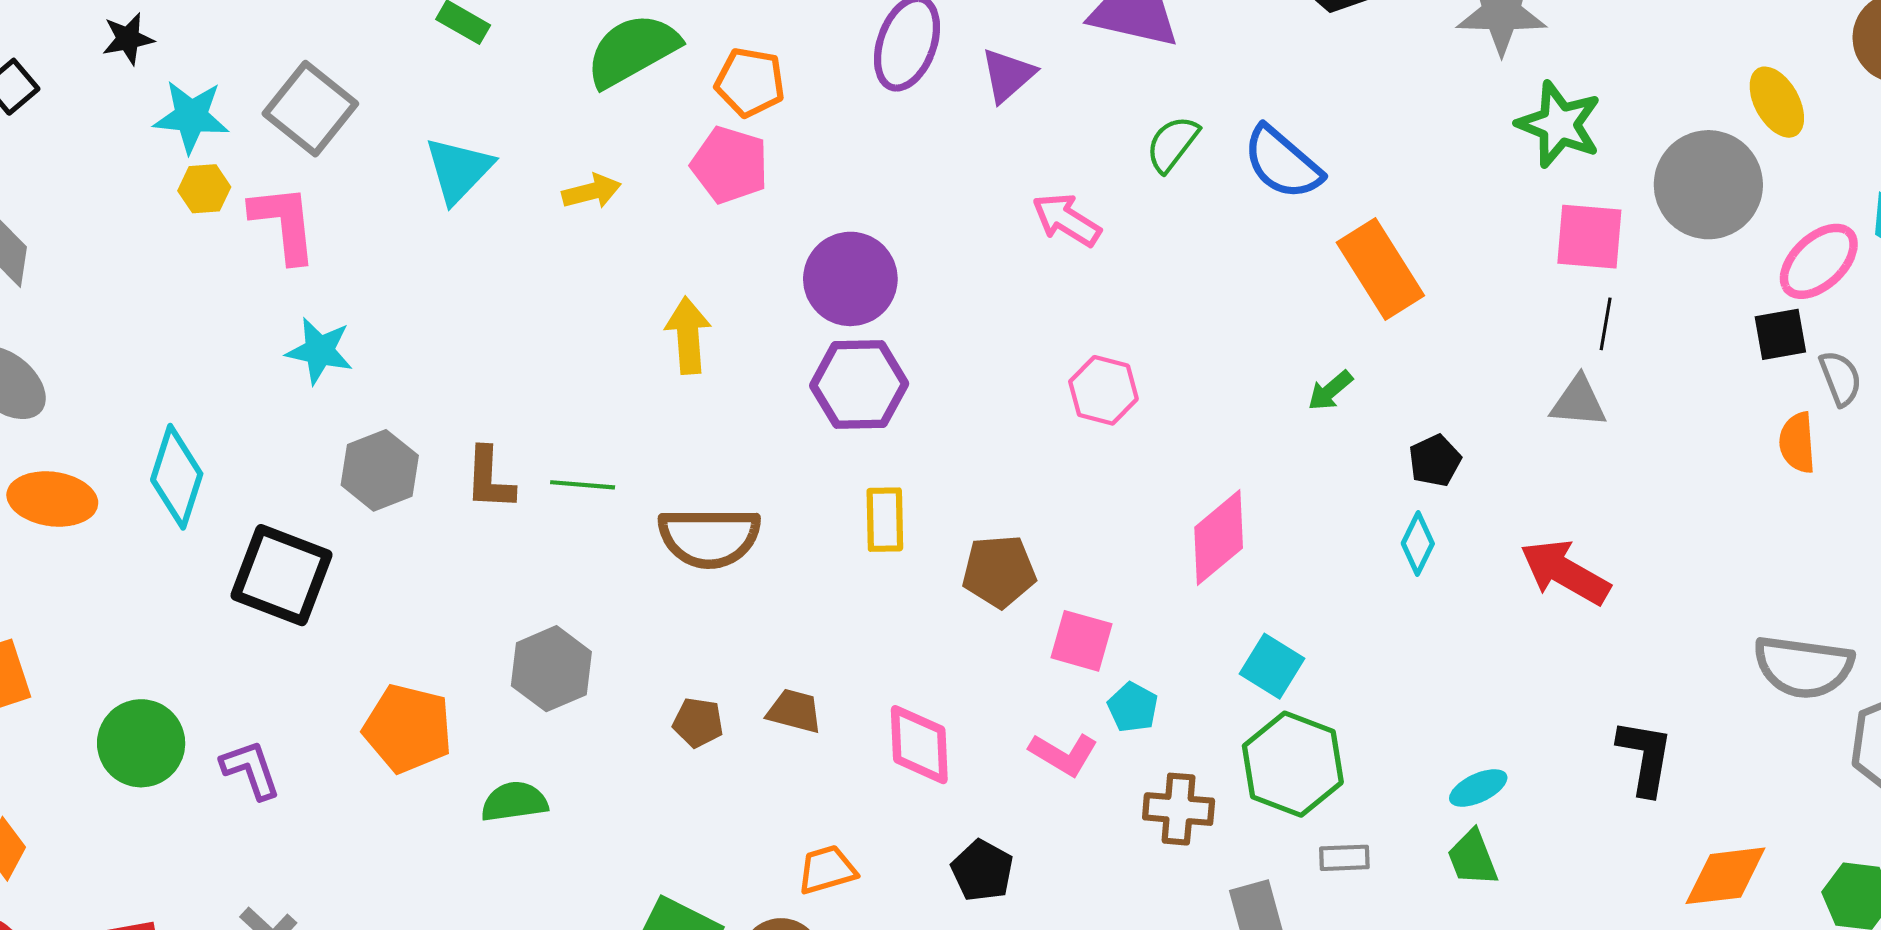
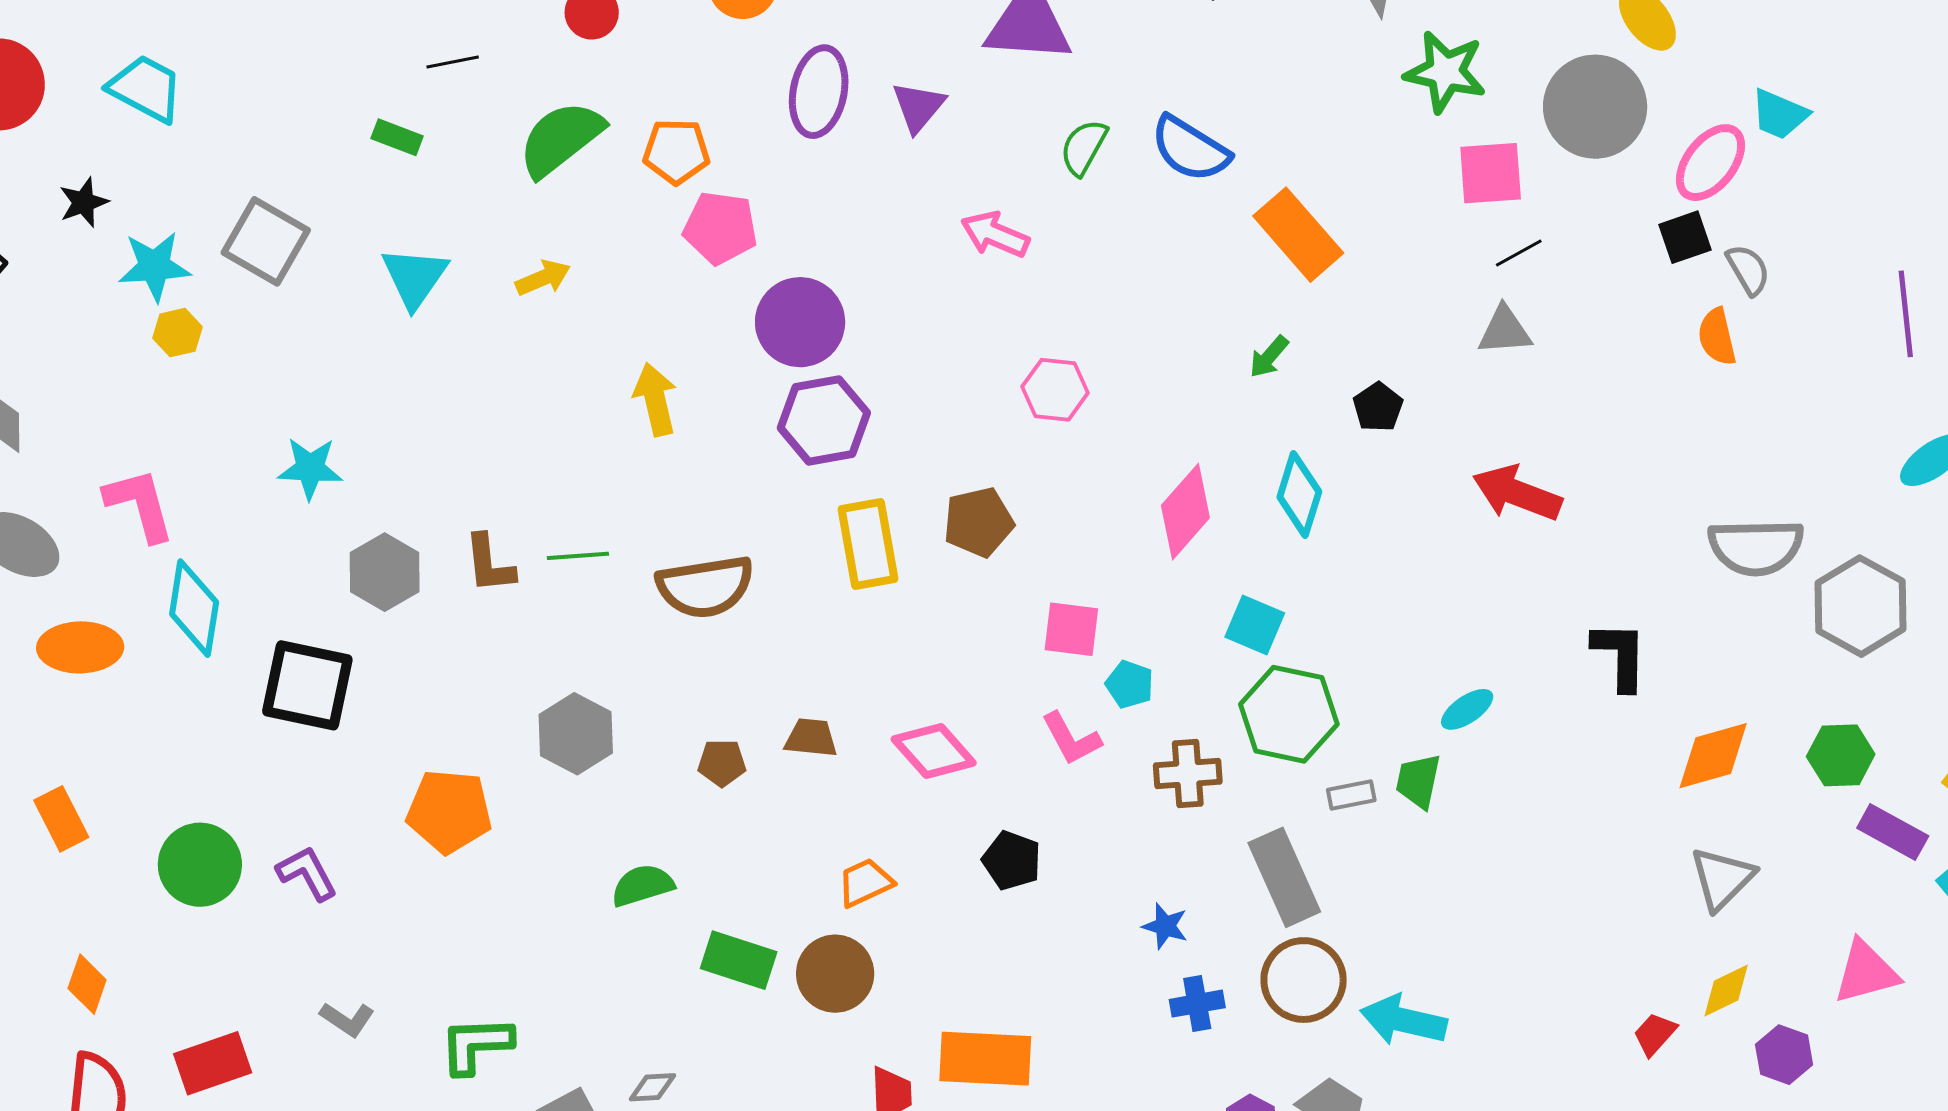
pink pentagon: (730, 165) -> (720, 228), moved
pink L-shape: (284, 223) -> (140, 505), moved
black line: (1606, 324) -> (1519, 253), turned 60
yellow rectangle: (885, 520) -> (868, 544), size x1.4
cyan diamond: (1418, 543) -> (1299, 494), moved, size x1.4
brown pentagon: (999, 571) -> (979, 522), moved
pink diamond: (919, 745) -> (934, 751), turned -30
pink L-shape: (1064, 754) -> (1071, 739), turned 40
green semicircle: (514, 802) -> (642, 885), moved
green trapezoid: (1473, 858) -> (1418, 781), moved, turned 42

